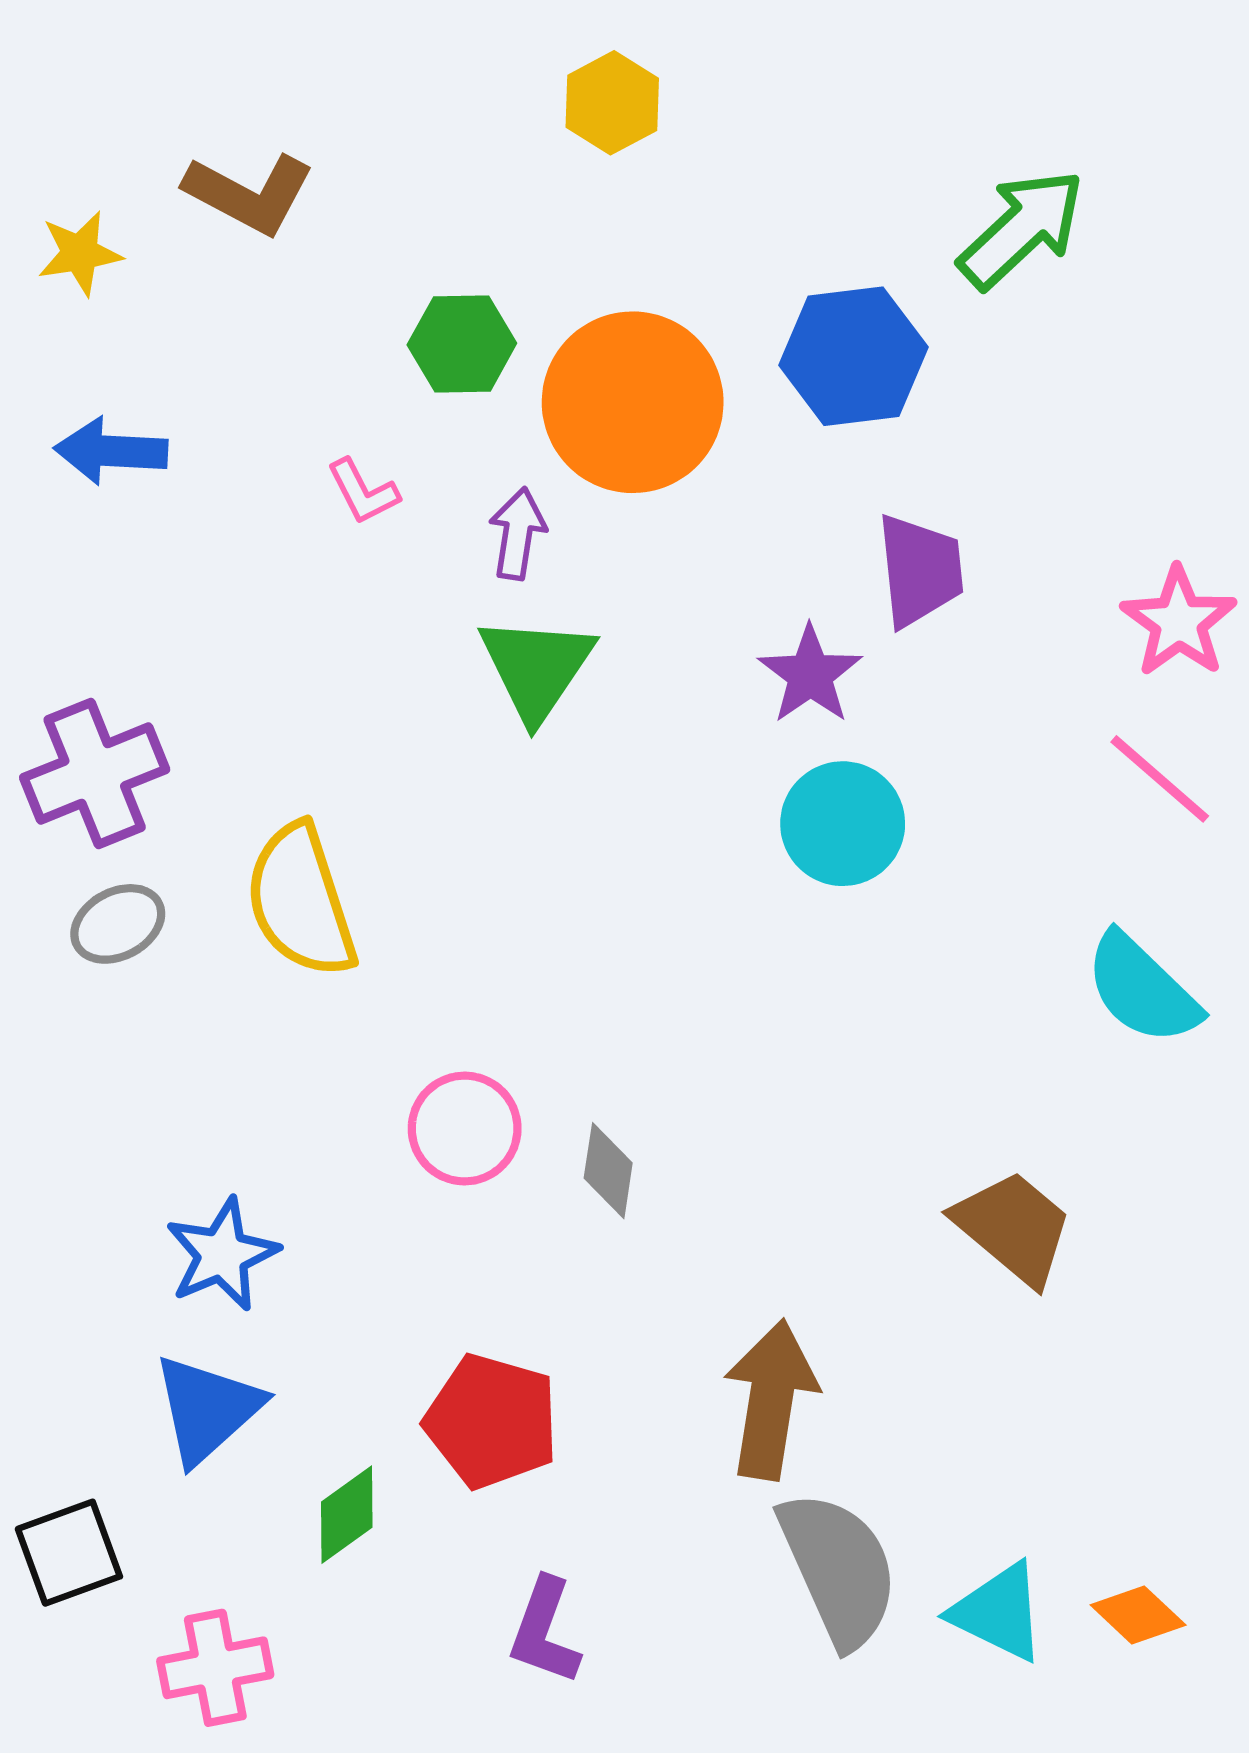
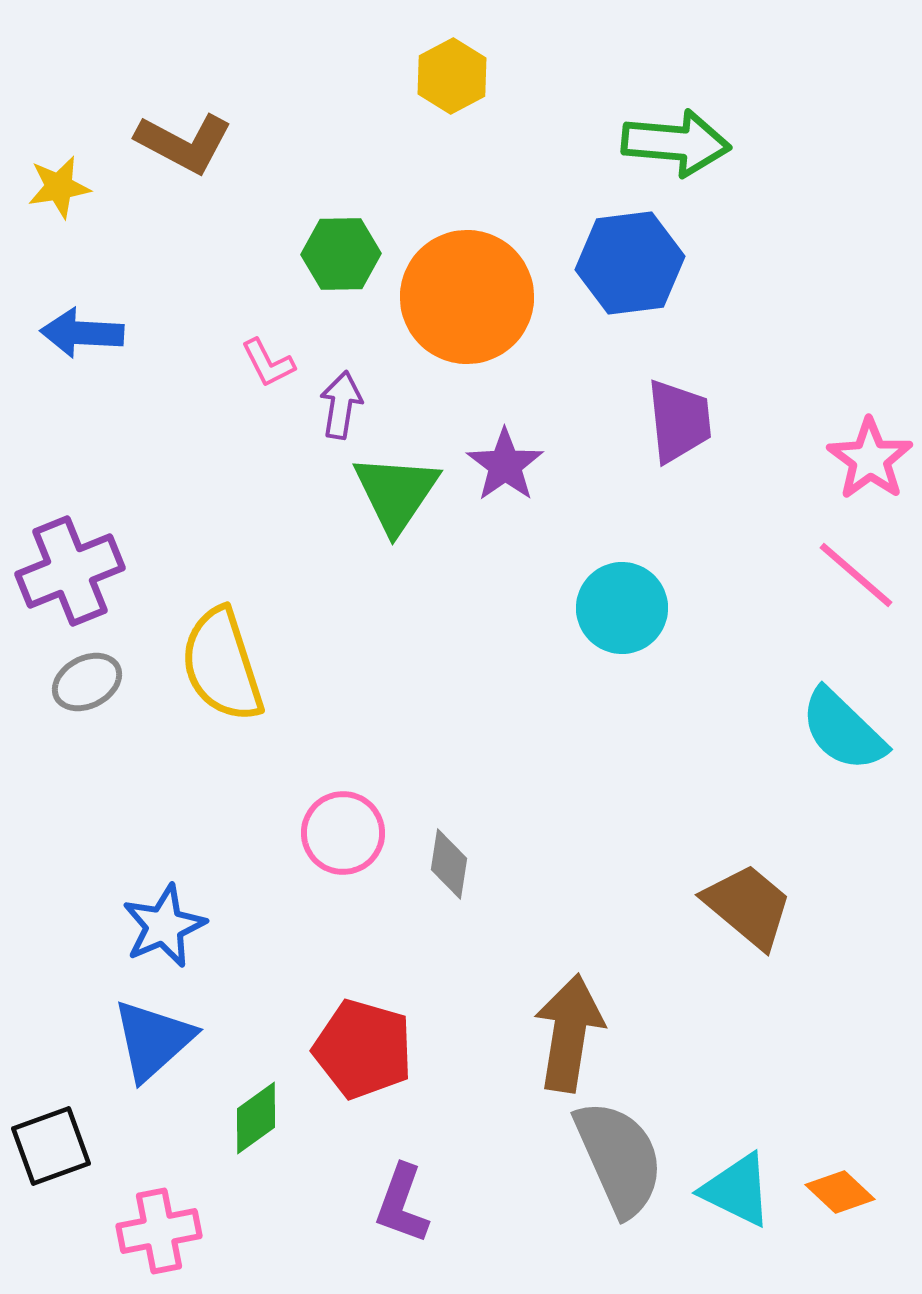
green arrow: (1022, 229) -> (676, 143), moved, turned 48
purple arrow: (517, 534) -> (341, 405), moved
purple star: (810, 675) -> (505, 465), moved

